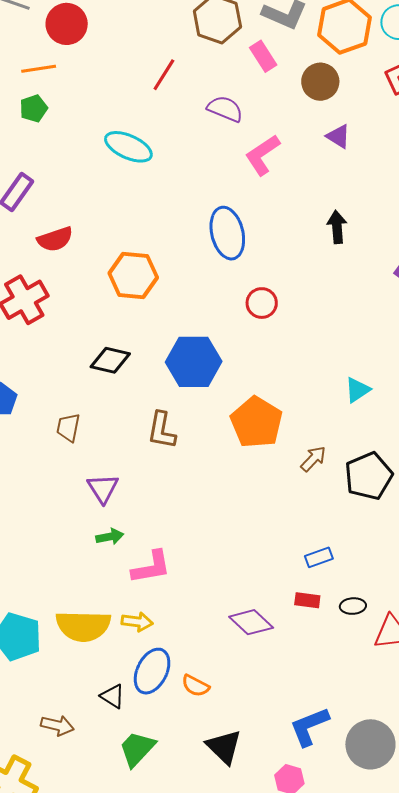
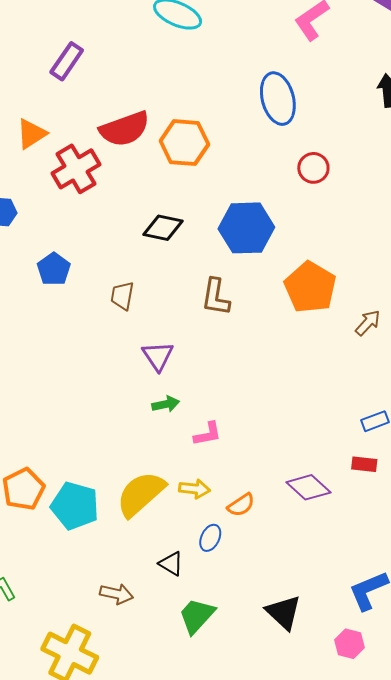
red semicircle: (55, 239) -> (125, 129), moved, size x1.4
pink L-shape: (151, 567) -> (208, 434), size x0.7
yellow semicircle: (83, 626) -> (141, 494), turned 138
blue ellipse: (152, 671) -> (210, 538), size x0.6
orange semicircle: (196, 686) -> (241, 505), moved, turned -60

